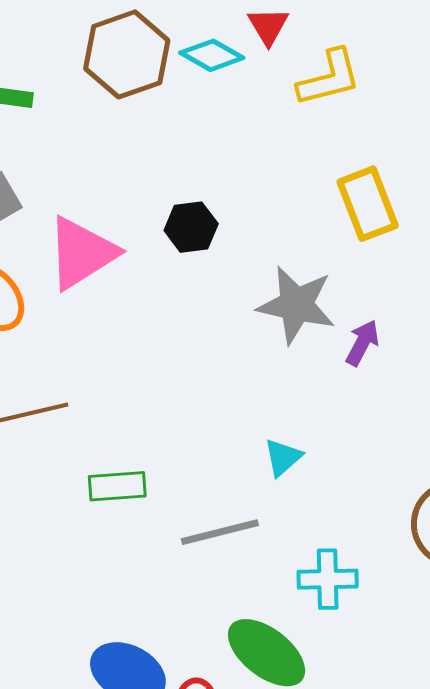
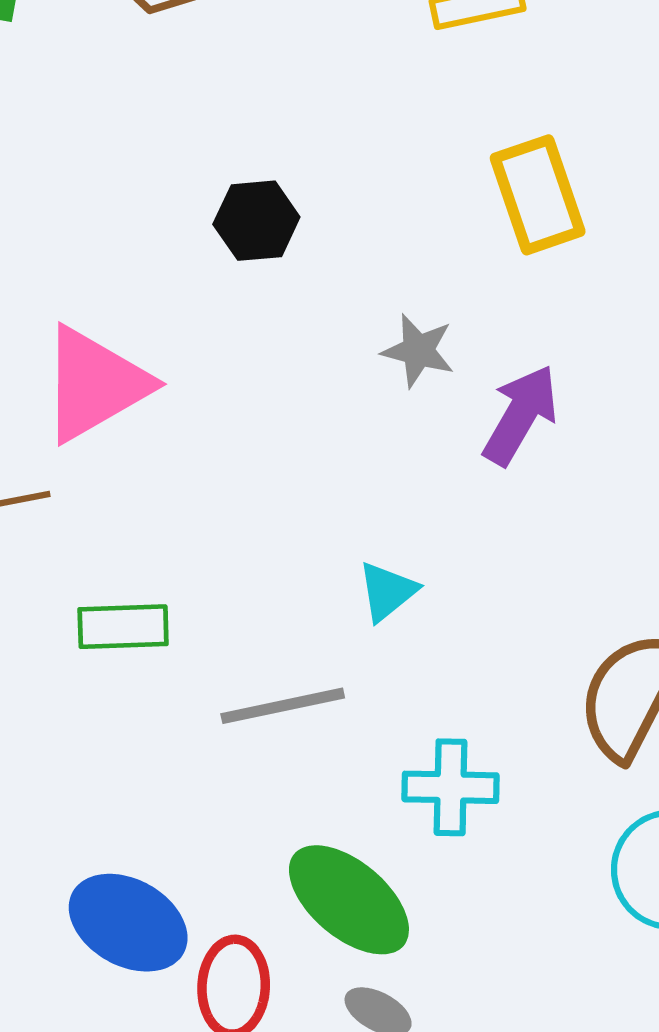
pink triangle: (82, 253) -> (95, 384), moved
gray star: (296, 305) -> (418, 351), size x0.6
purple arrow: (362, 343) -> (520, 415), size x1.4

